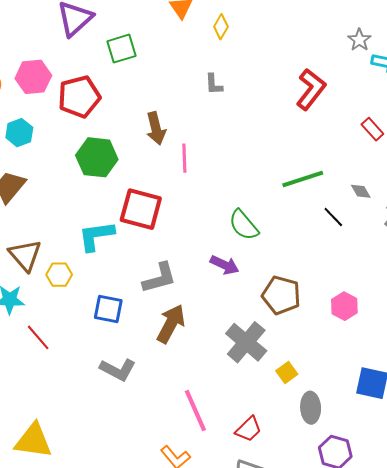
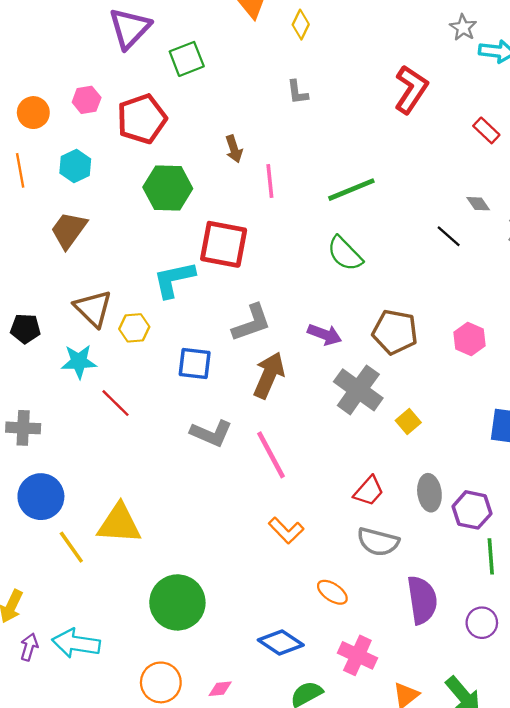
pink hexagon: (33, 77) -> (87, 100), size x0.7
brown arrow: (156, 128) -> (234, 149), size x0.7
green line: (303, 179) -> (351, 190), moved
purple arrow: (225, 265) -> (325, 335), moved
gray ellipse: (311, 408) -> (429, 493), moved
pink line: (195, 410) -> (271, 455), moved

